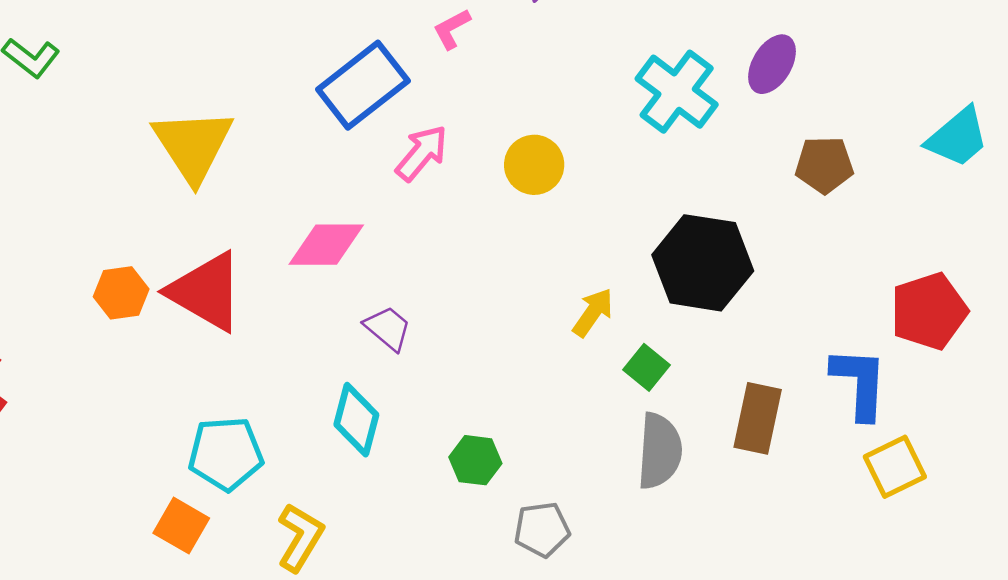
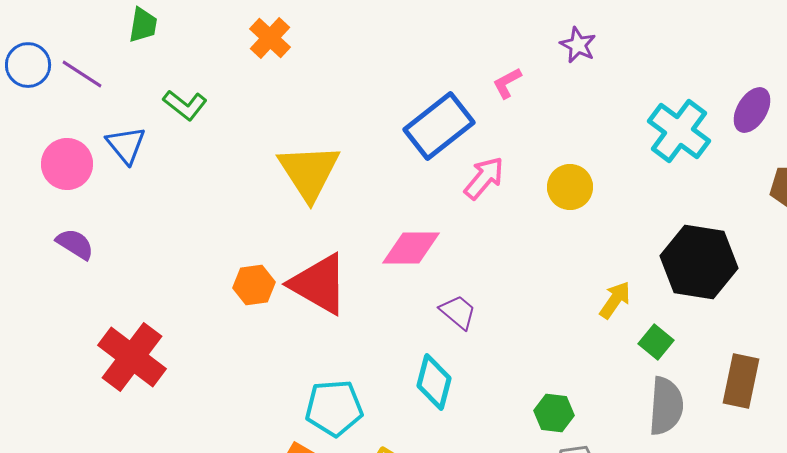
green hexagon: (475, 460) -> (554, 413), moved

